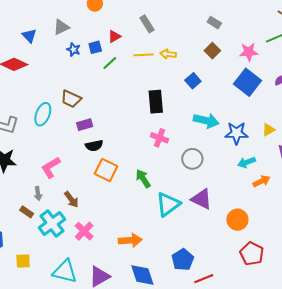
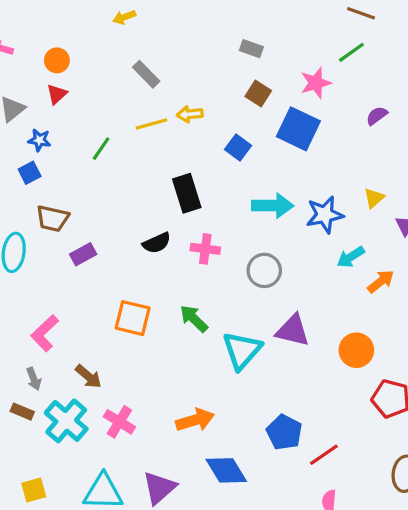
red triangle: (114, 36) -> (57, 94), moved
blue square: (95, 47) -> (30, 173), moved
blue square: (247, 82) -> (298, 129), moved
black semicircle: (94, 146) -> (157, 243), moved

